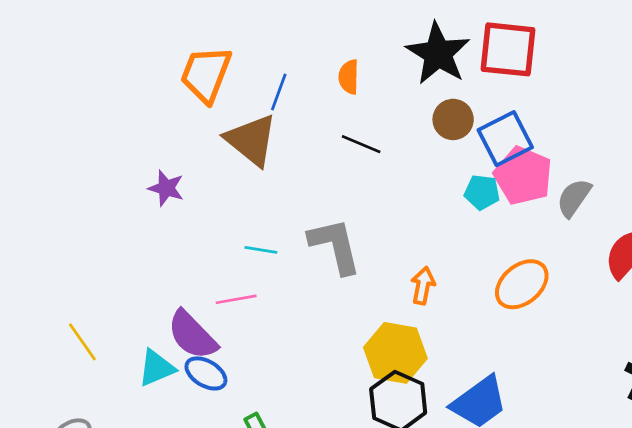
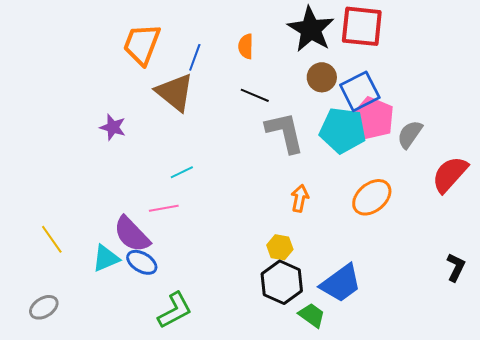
cyan pentagon: (482, 192) -> (343, 130), size x1.8
gray L-shape: (335, 246) -> (285, 132), moved
cyan line: (261, 250) -> (182, 172), turned -35
yellow hexagon: (395, 353) -> (280, 247), size x0.6

